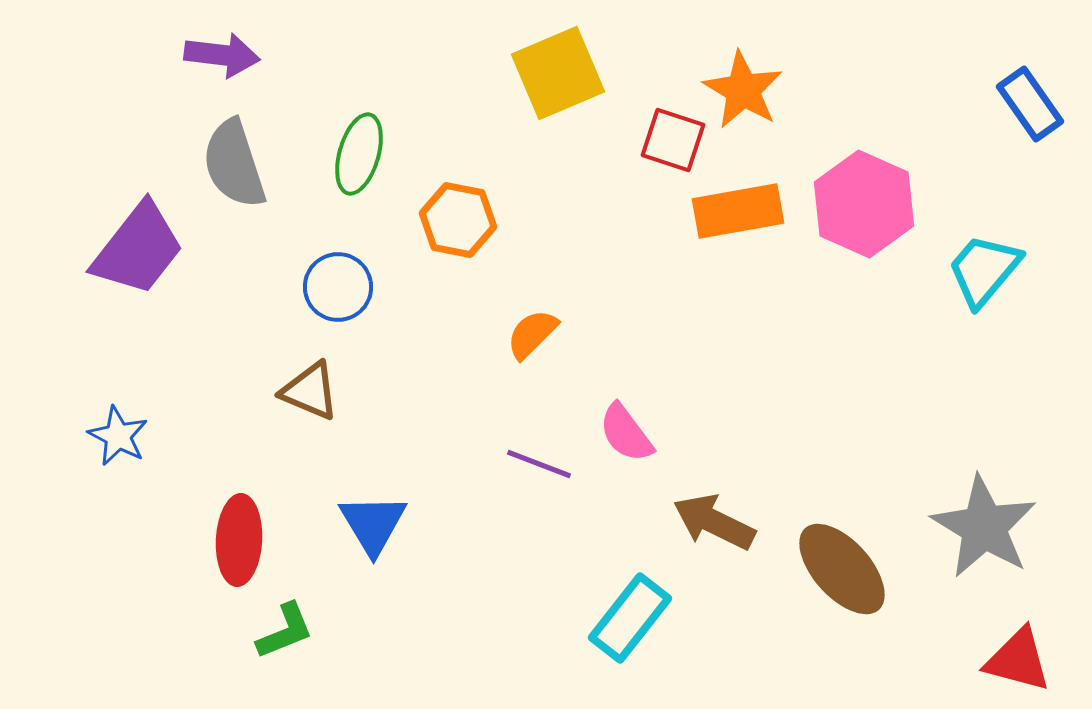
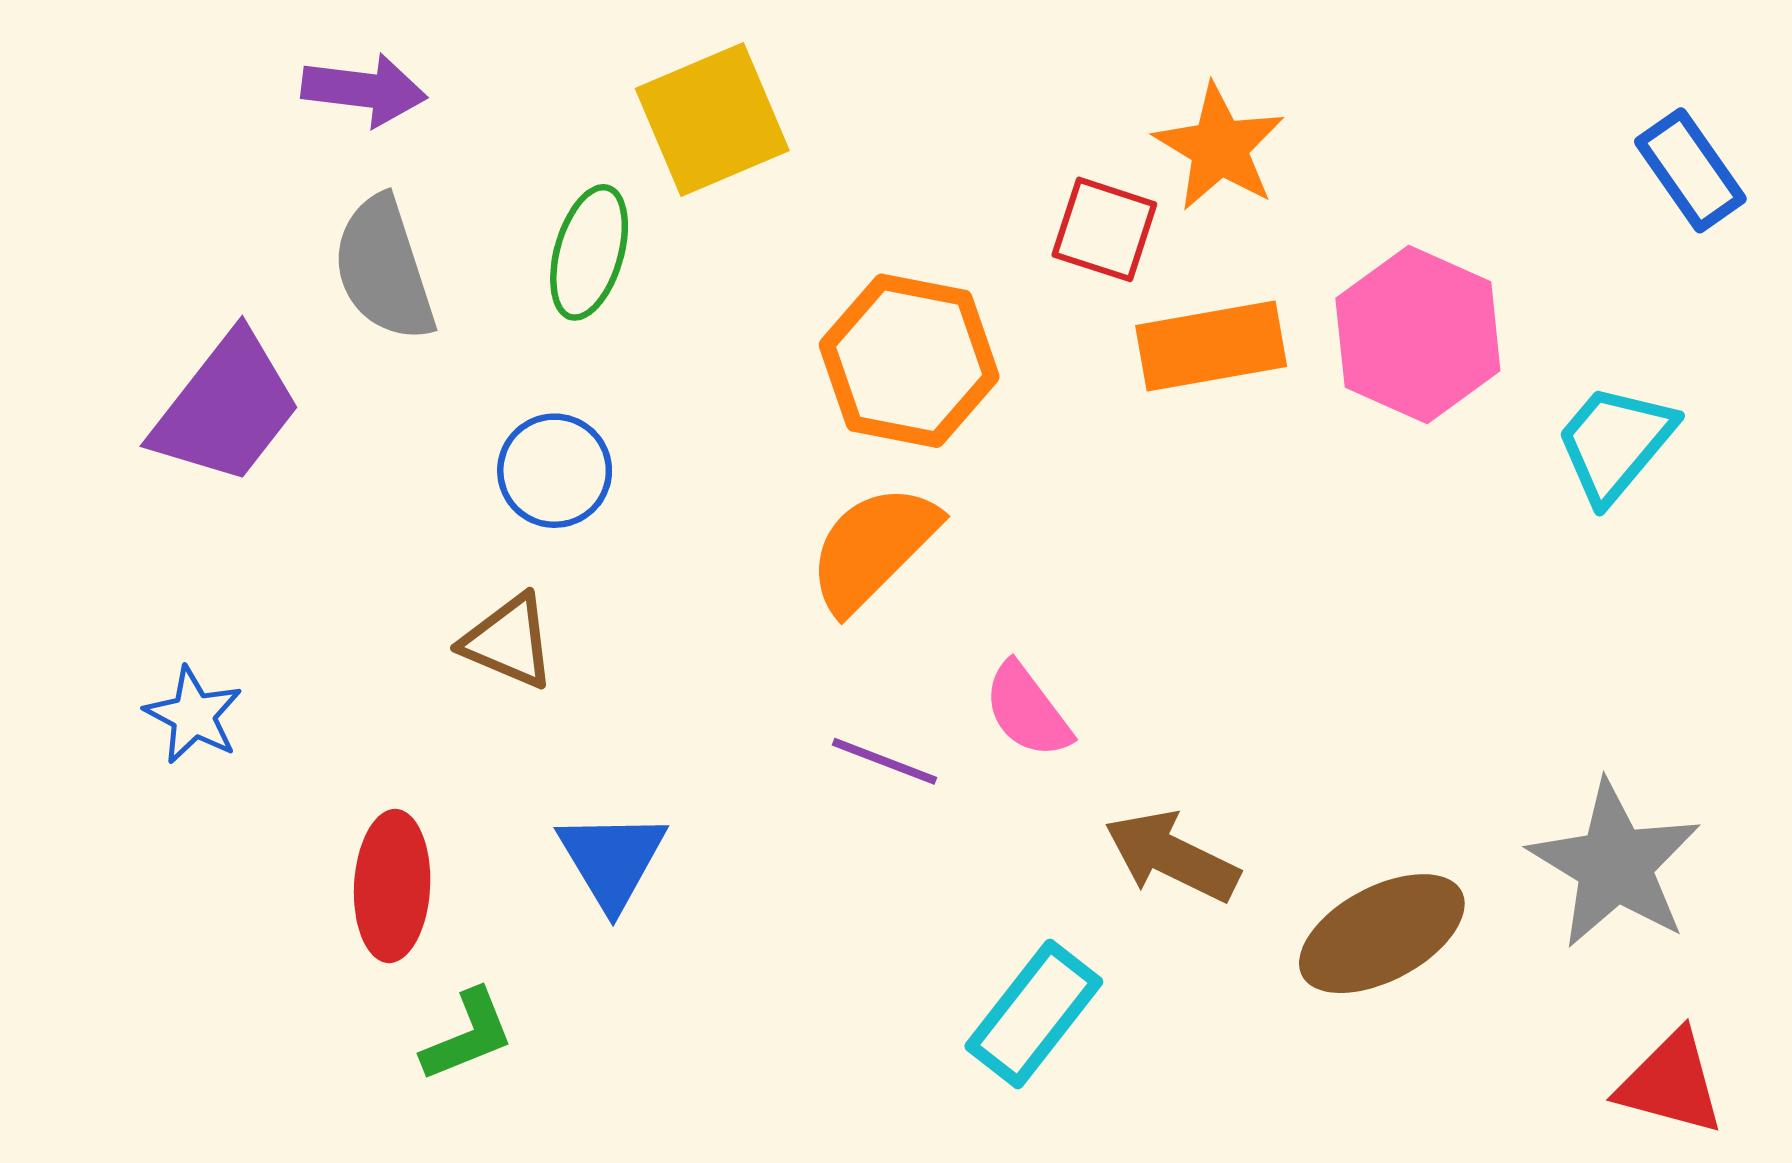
yellow square: (558, 73) -> (712, 119), moved
orange hexagon: (458, 220) -> (909, 361), moved, size x1.4
orange semicircle: (532, 334) -> (873, 548), size x1.6
brown ellipse: (842, 569) -> (1382, 934), turned -76

